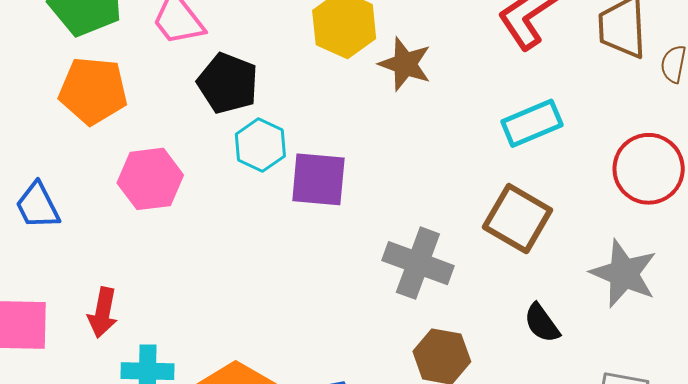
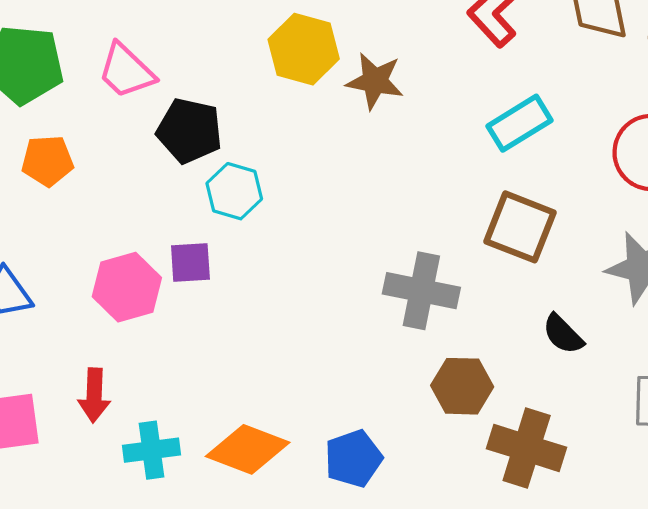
orange pentagon: (93, 91) -> (47, 161), size x0.7
pink hexagon: (150, 179) -> (127, 287), moved
purple square: (318, 179) -> (190, 263), moved, size x0.7

